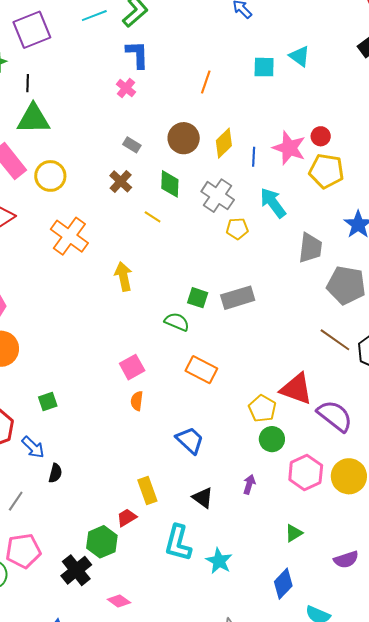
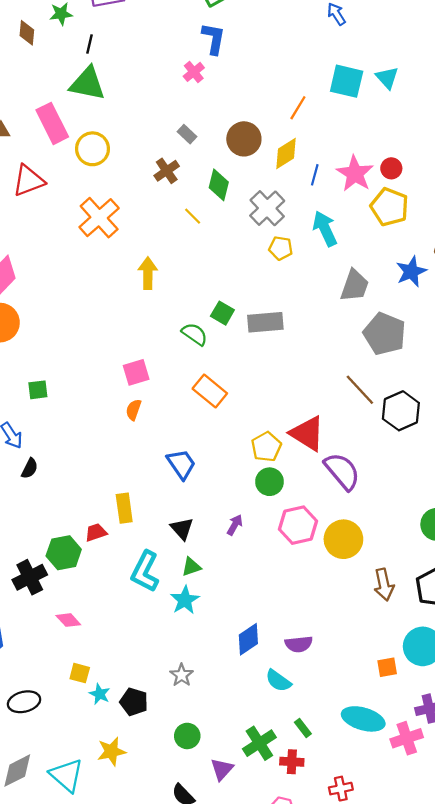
cyan square: (264, 67) -> (347, 81), size x1.4
orange line: (206, 82) -> (298, 108), moved
green triangle: (294, 533) -> (191, 567), moved
purple semicircle: (346, 560) -> (299, 644), moved

